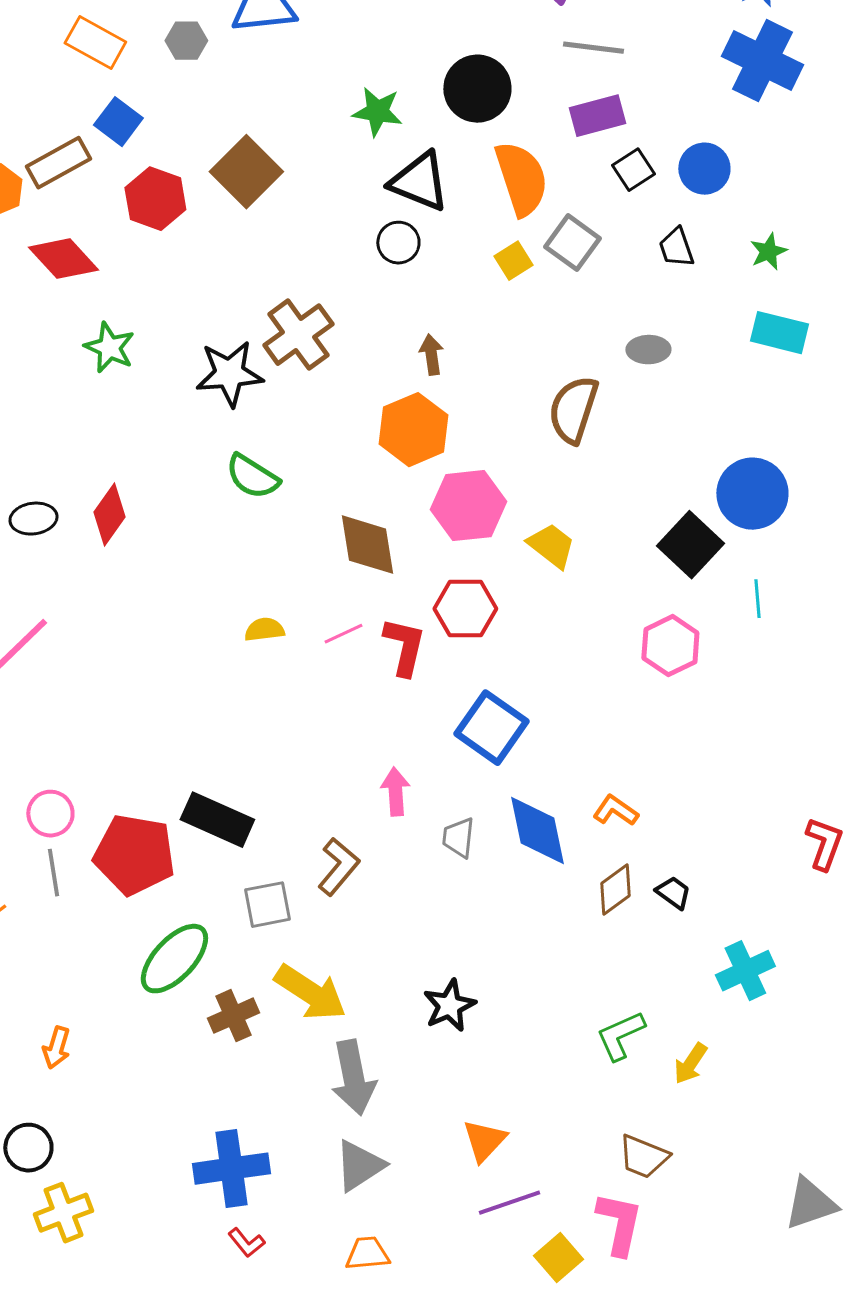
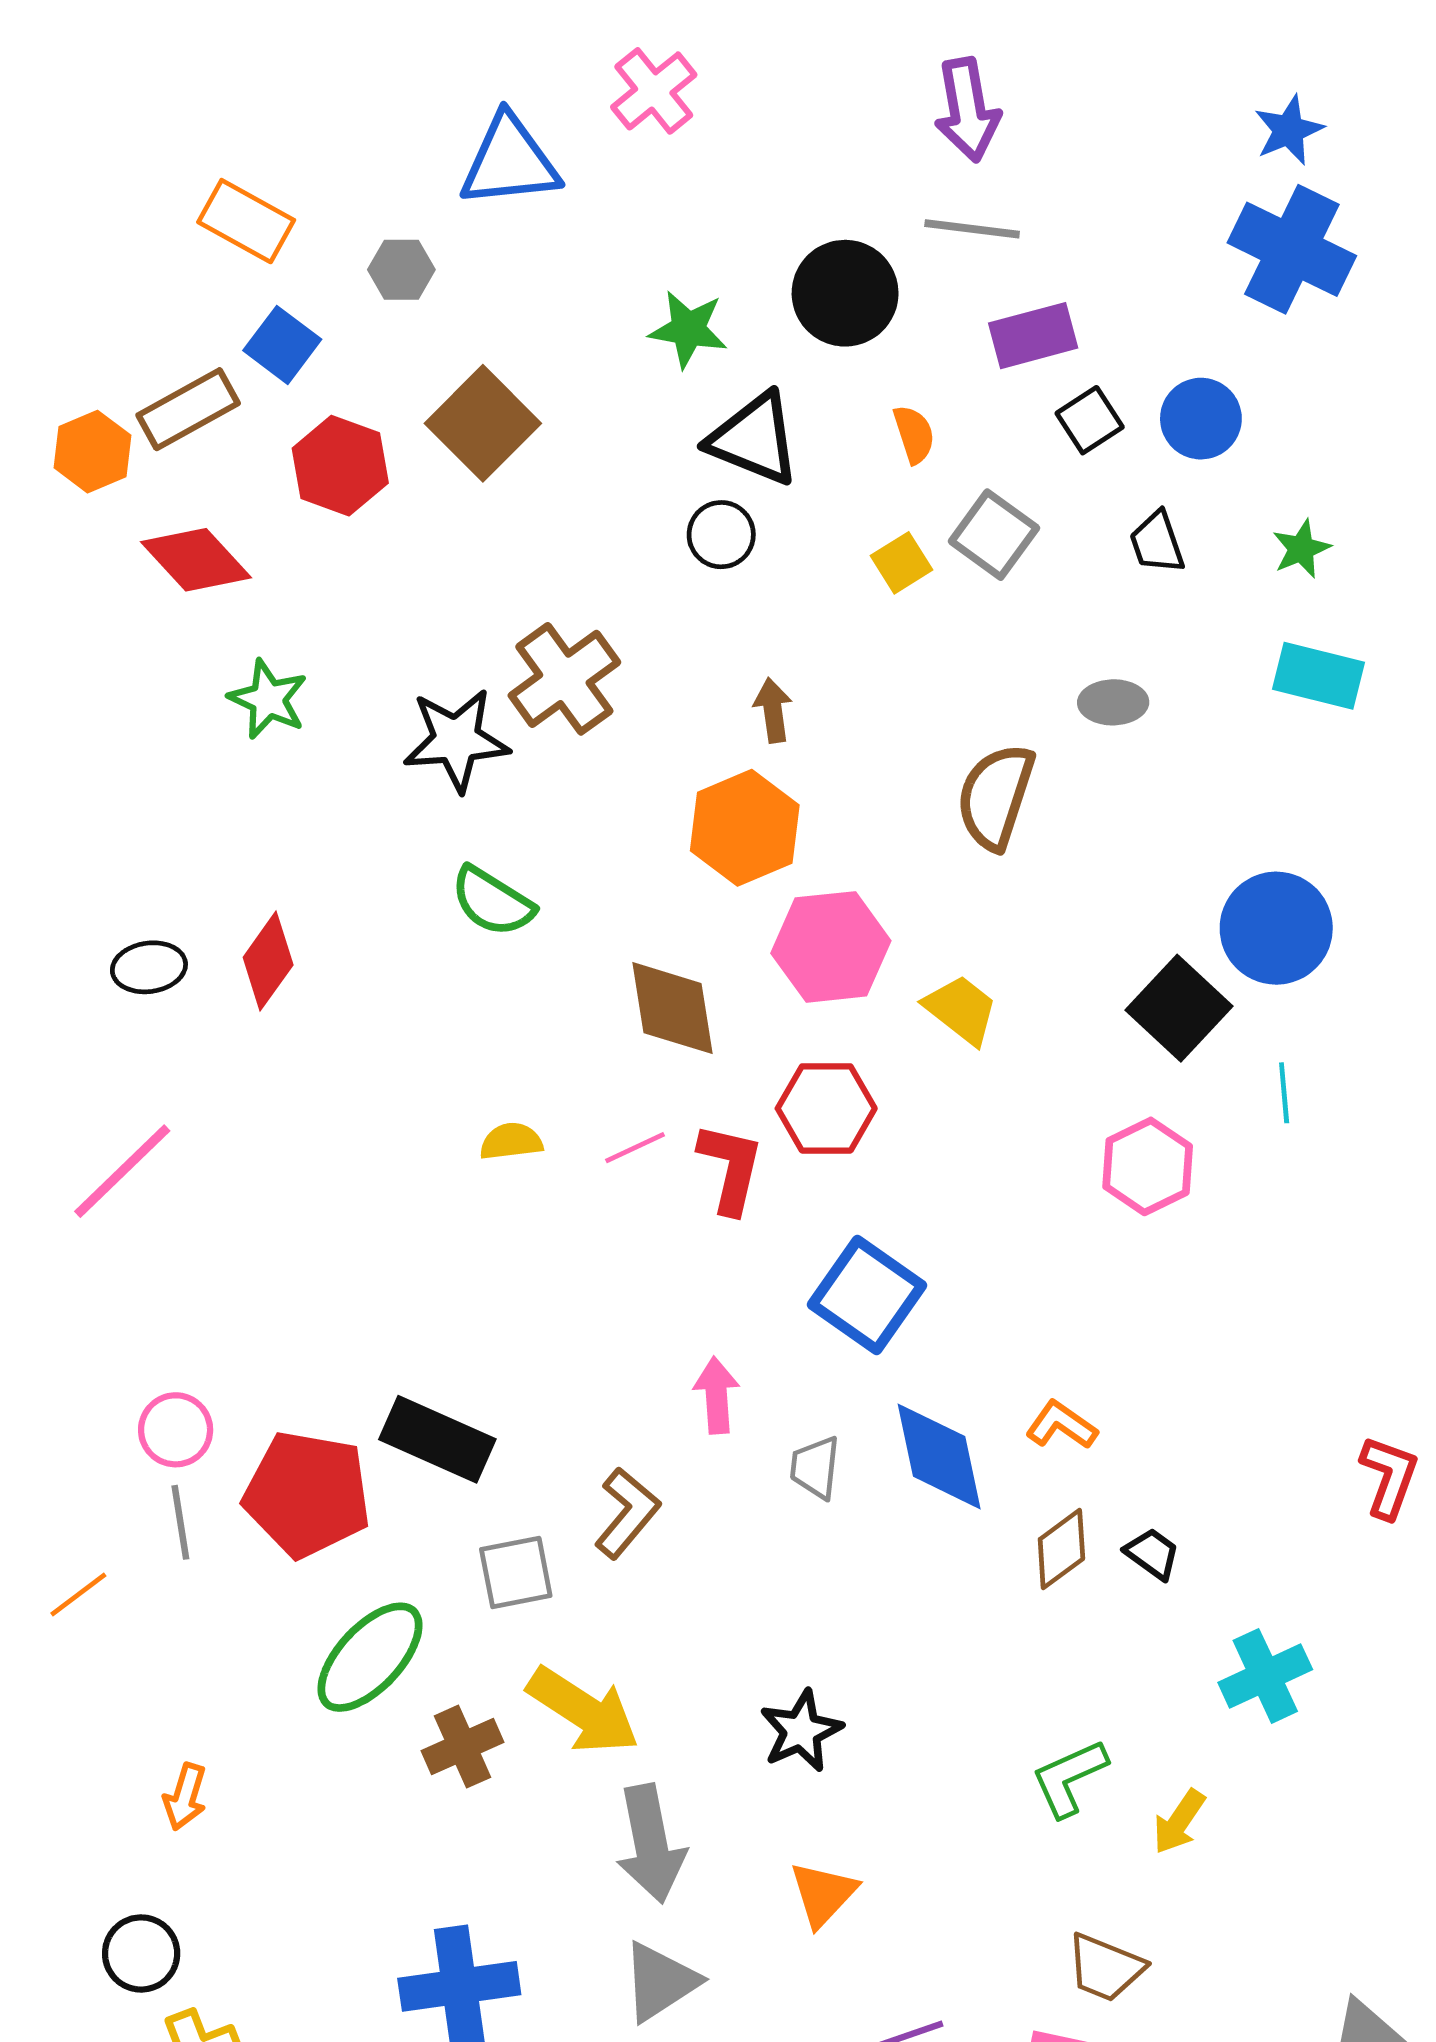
gray hexagon: (186, 41) -> (401, 270), moved
gray line: (593, 48) -> (972, 229), moved
orange semicircle: (521, 179) -> (914, 434), size x0.5
orange triangle: (484, 1141) -> (823, 1894), moved

